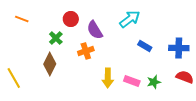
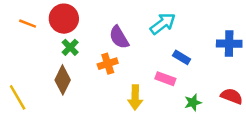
red circle: (71, 19) -> (64, 19), moved, size x1.5
blue cross: (179, 48) -> (229, 44), moved
pink rectangle: (132, 81) -> (165, 79), moved

